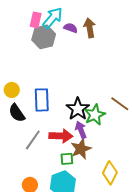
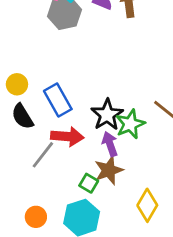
blue rectangle: (42, 100) -> (58, 100), turned -30
red arrow: (61, 136) -> (67, 136), moved
green square: (67, 159) -> (89, 183), turned 32

